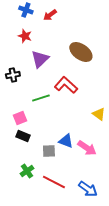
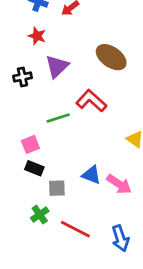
black cross: (13, 75) -> (22, 77), moved
gray square: (49, 151) -> (57, 188), moved
blue arrow: (88, 189) -> (120, 238), turned 36

